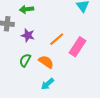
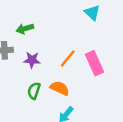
pink rectangle: (78, 47) -> (95, 63), turned -48

